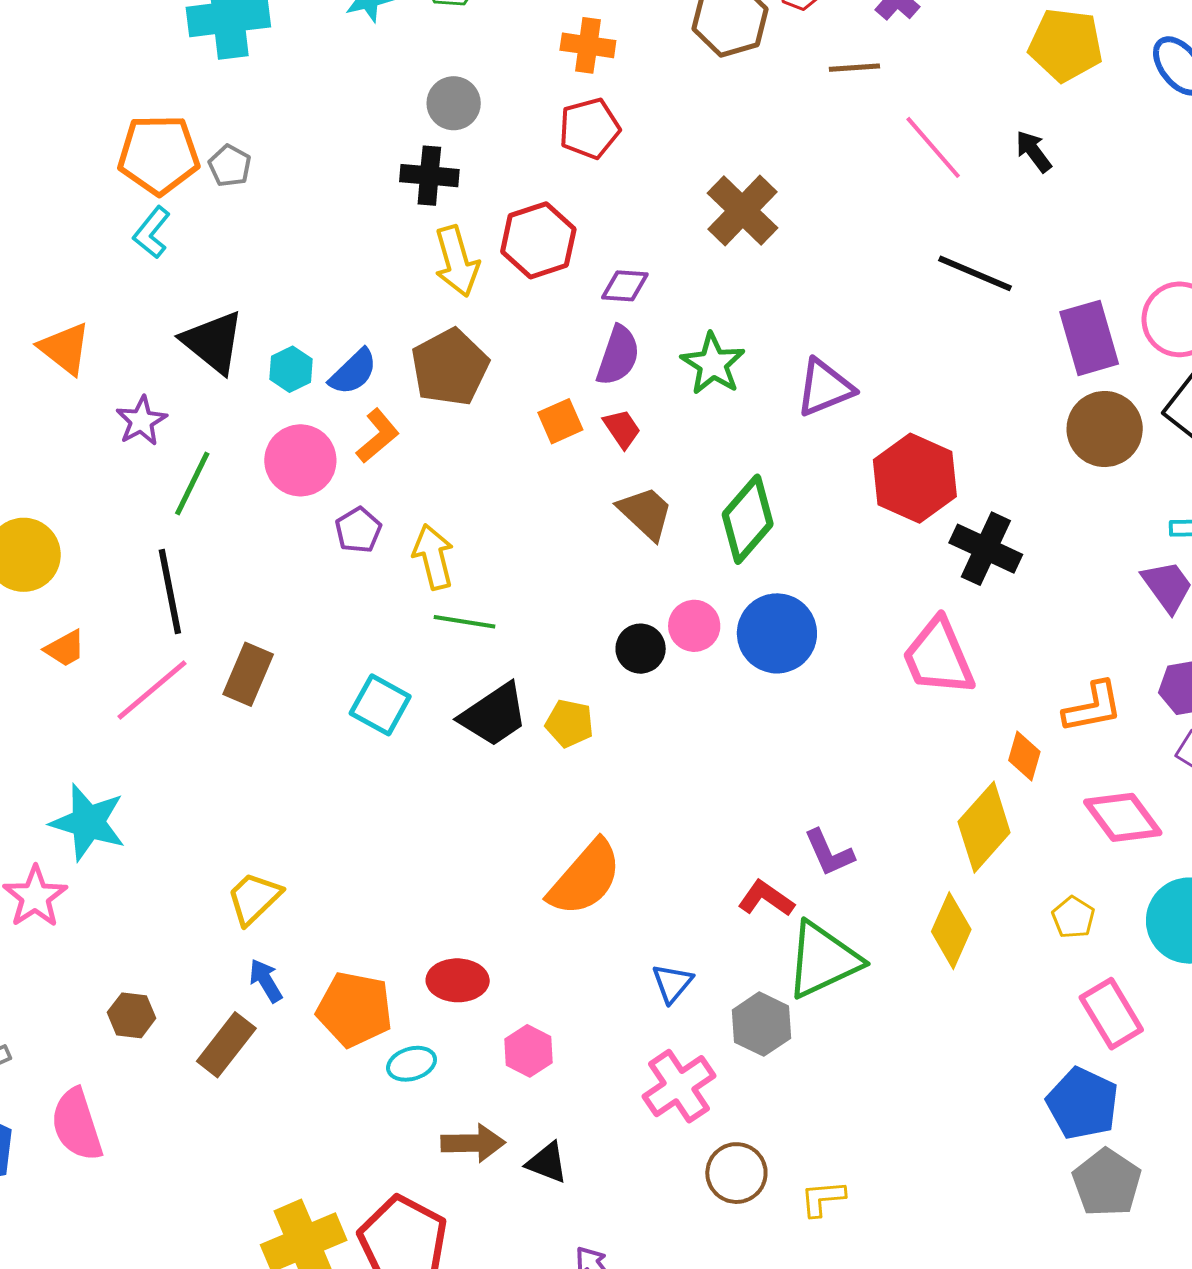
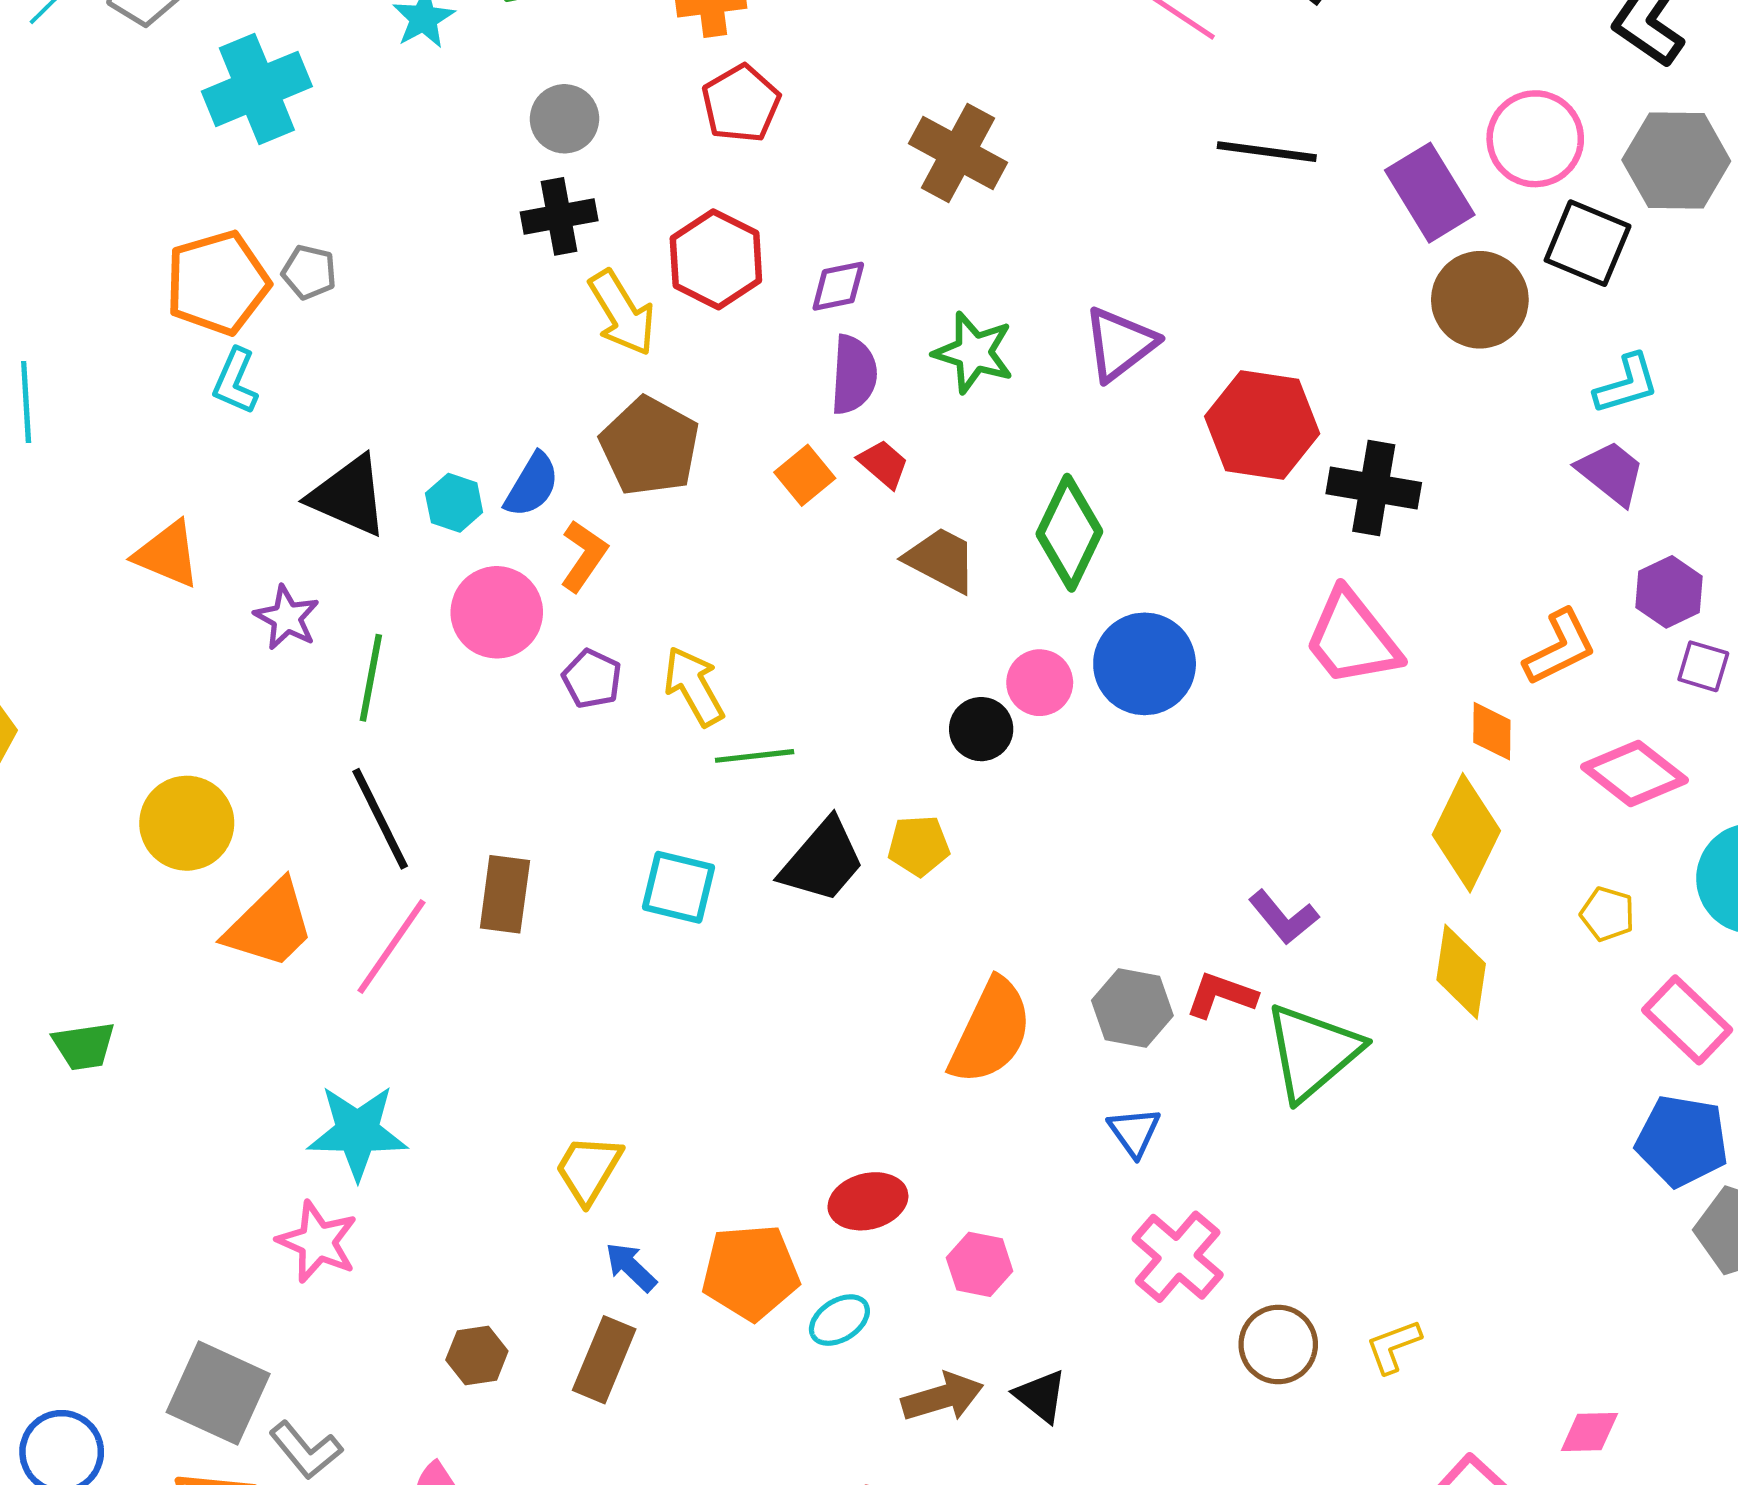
orange trapezoid: (65, 648) -> (270, 925), size x1.8
gray hexagon: (761, 1024) -> (1132, 1008), moved
black triangle: (547, 1163) -> (1041, 1396), turned 33

